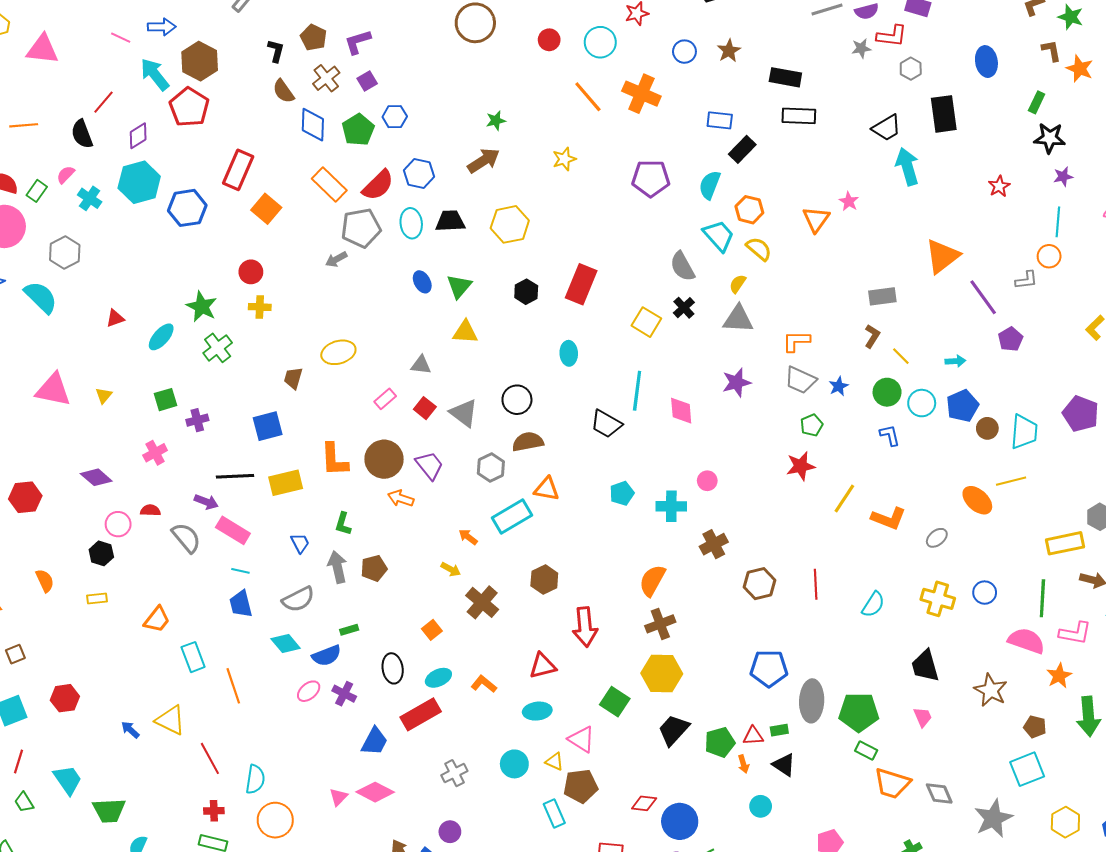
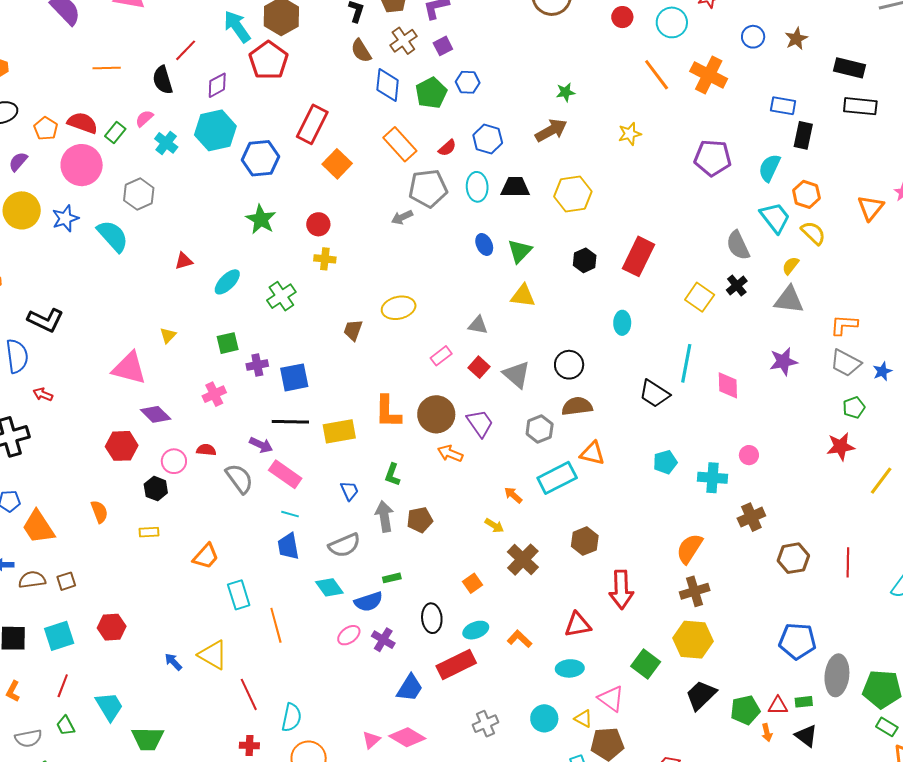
black rectangle: (742, 149) -> (803, 135), turned -36
red semicircle: (378, 185) -> (447, 148), size x0.6
green star: (202, 307) -> (261, 219), moved
pink triangle: (53, 390) -> (129, 368), moved
blue square: (268, 426) -> (294, 377), moved
red hexagon: (25, 497) -> (122, 446), moved

